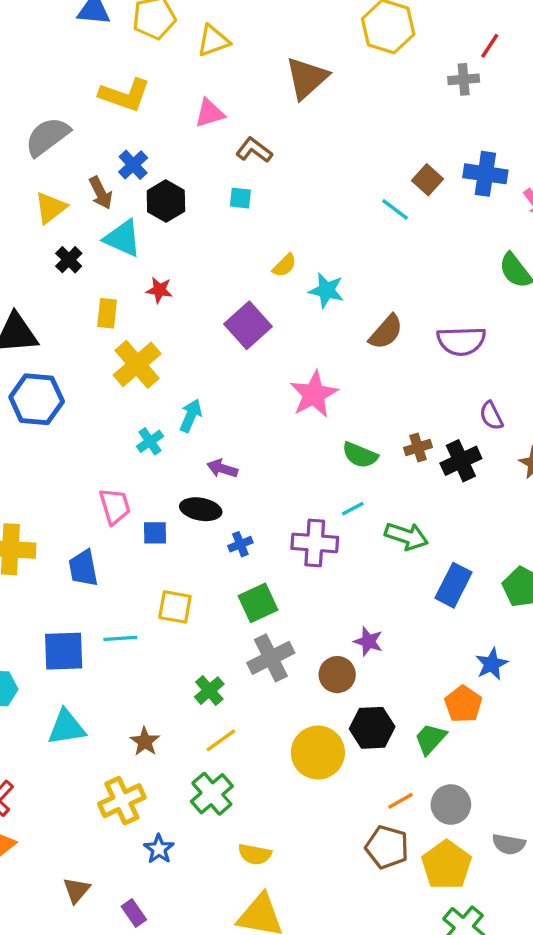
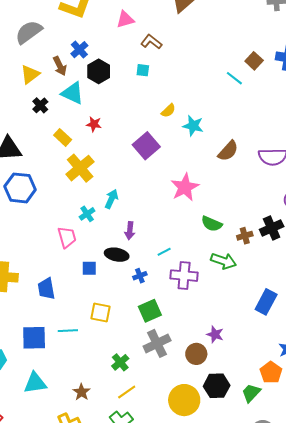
yellow rectangle: (107, 313) -> (63, 137), turned -54
brown cross: (418, 447) -> (245, 236), moved
purple arrow: (222, 469) -> (130, 231), turned -102
pink trapezoid: (115, 506) -> (67, 237), moved
cyan line: (353, 509) -> (164, 252), moved
green arrow: (406, 536) -> (223, 261), moved

